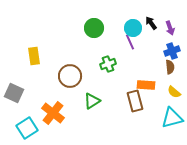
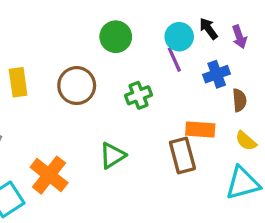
blue cross: (172, 51) -> (217, 74), moved
brown circle: (70, 76) -> (77, 86), moved

